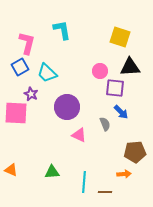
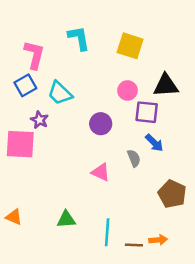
yellow square: (120, 37) -> (130, 46), moved
purple circle: (67, 107) -> (101, 124), moved, size x0.7
brown pentagon: (135, 152) -> (172, 194), turned 30
orange arrow: (124, 174) -> (158, 240), moved

